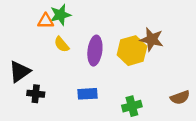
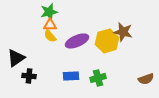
orange triangle: (46, 21) -> (50, 25), moved
purple ellipse: (95, 51) -> (77, 41), turned 60
green cross: (132, 106) -> (98, 78), moved

